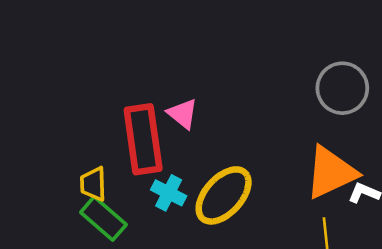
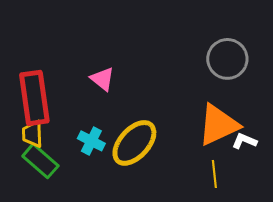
red rectangle: (143, 139) -> (34, 98), moved

